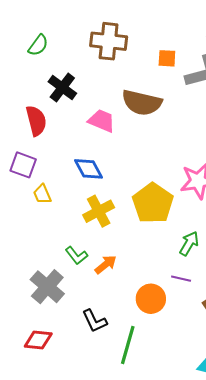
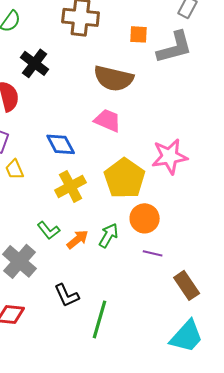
pink trapezoid: (102, 121) -> (108, 120), moved
green arrow: (189, 243) -> (109, 235), moved
orange circle: (151, 299) -> (145, 218), moved

